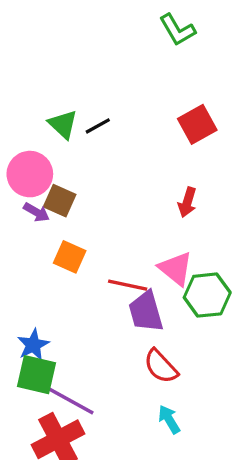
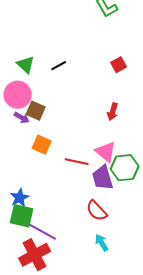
green triangle: (63, 124) -> (26, 65), moved
red square: (197, 124) -> (119, 65), size x0.7
purple trapezoid: (146, 312) -> (103, 178), moved

